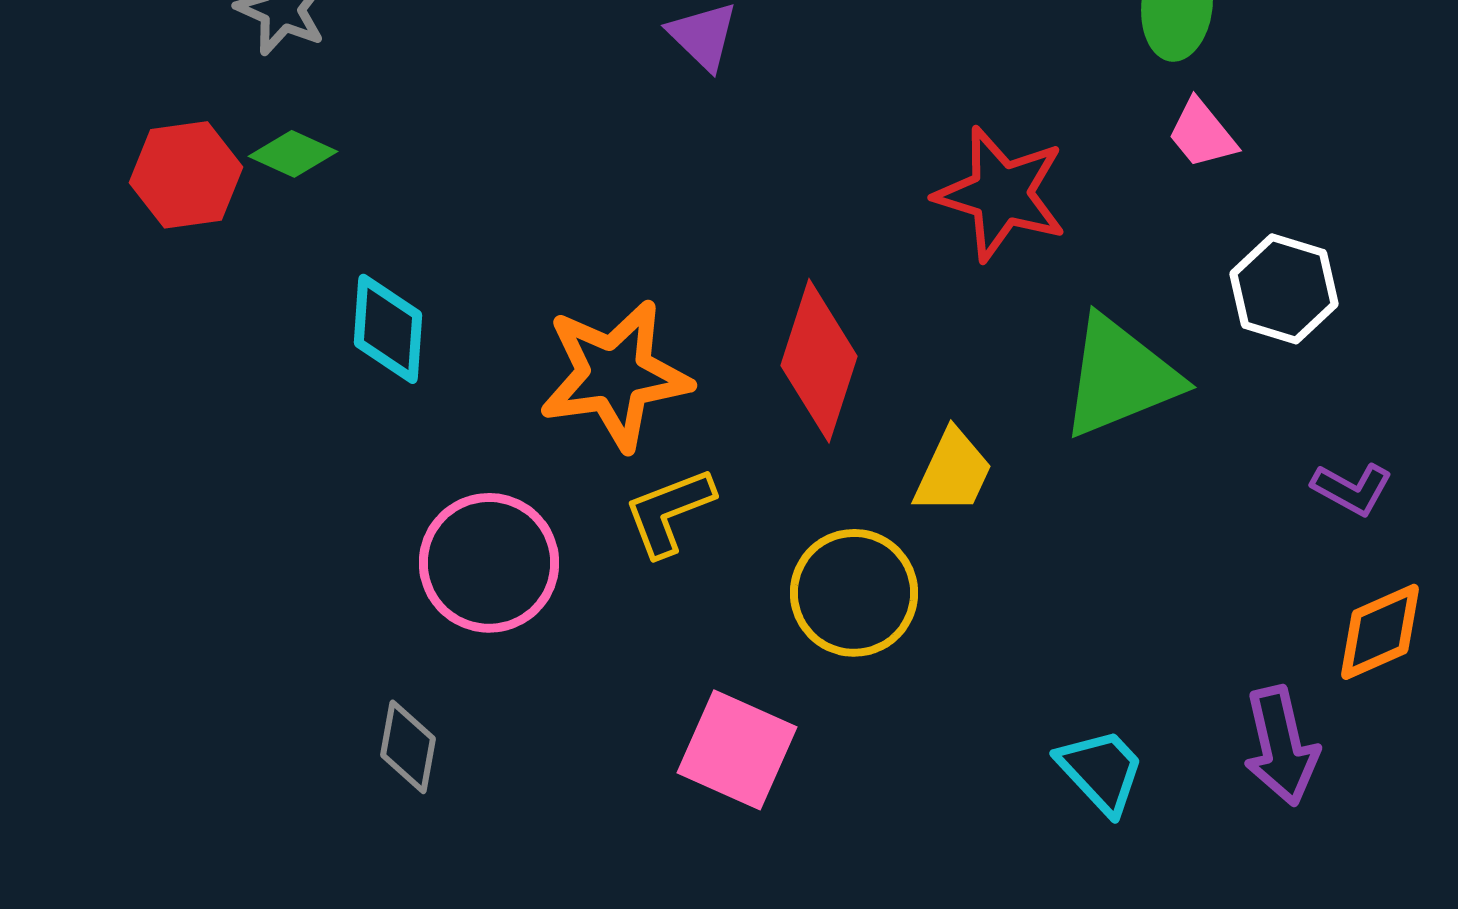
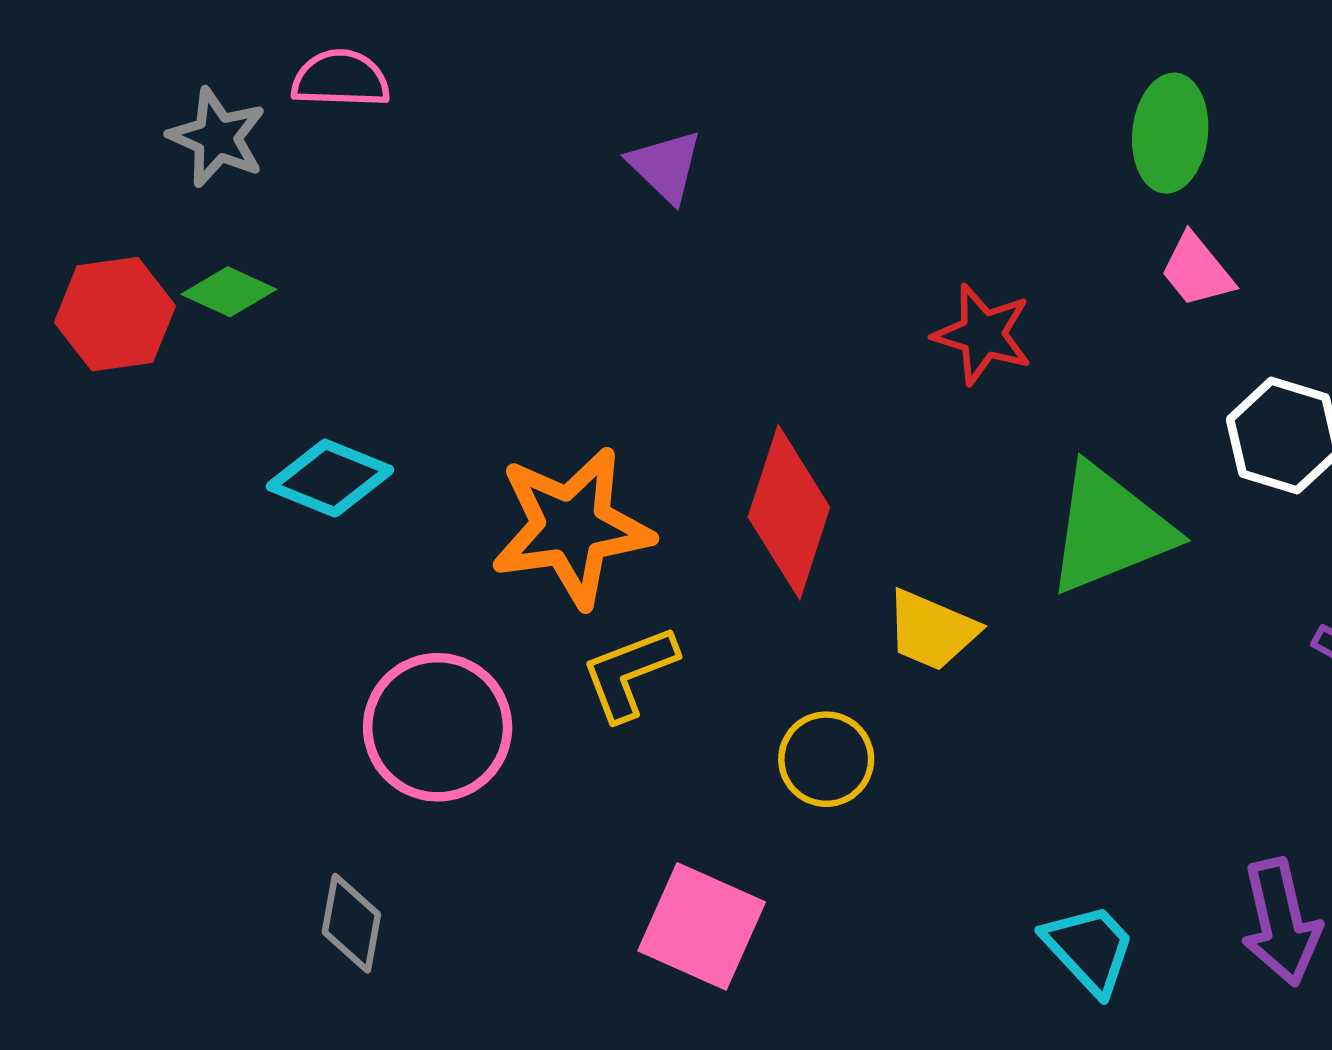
red star: (1001, 194) -> (983, 334), size x0.7
cyan diamond: (388, 329) -> (330, 478), turned -72
yellow trapezoid: (953, 472) -> (932, 630), turned 88
yellow circle: (854, 593) -> (826, 759), size x0.7

